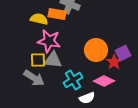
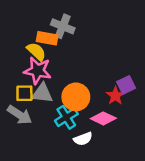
yellow semicircle: (39, 19) -> (36, 51), moved, turned 30
orange circle: (96, 50) -> (76, 97), moved

